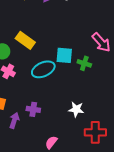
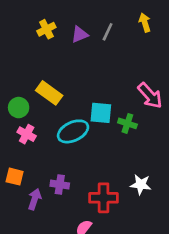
white star: (76, 109) -> (141, 185), moved
red cross: (95, 132) -> (104, 198), moved

